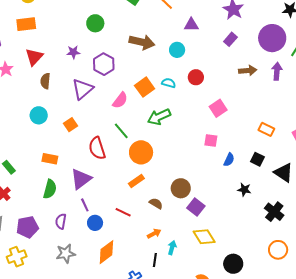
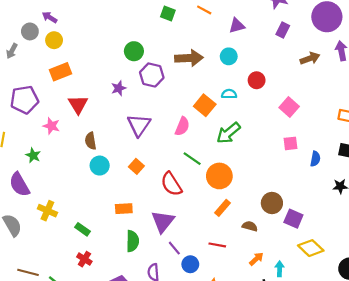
purple hexagon: (104, 64) -> (152, 75), moved
brown semicircle: (45, 81) -> (91, 141), moved

